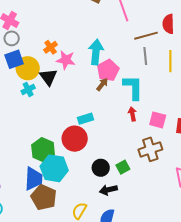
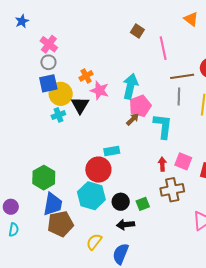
red arrow: (132, 114) -> (162, 164), moved
green hexagon: (43, 150) -> (44, 178), moved
cyan hexagon: (54, 168) -> (91, 196), moved
brown pentagon: (44, 197) -> (60, 224), turned 30

